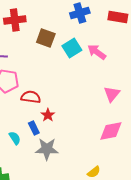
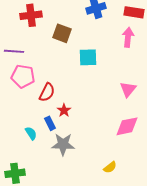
cyan square: (72, 48) -> (88, 57), moved, turned 30
pink arrow: (97, 52) -> (128, 37), moved, turned 60
red semicircle: (31, 97) -> (47, 92), turned 108

